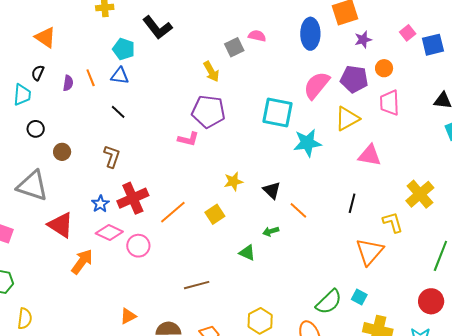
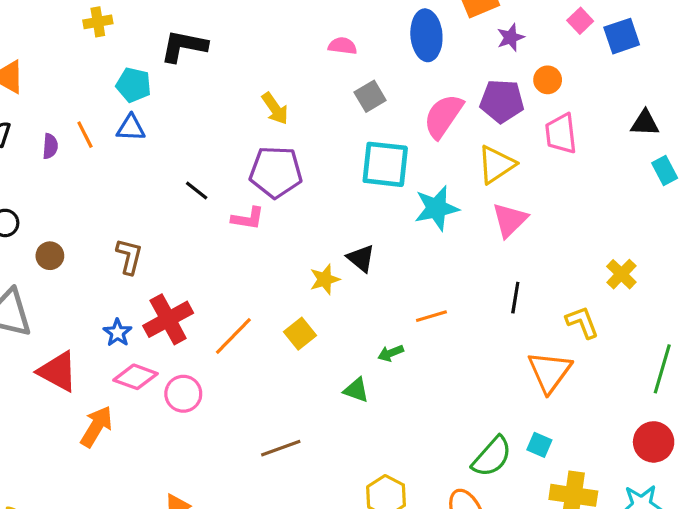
black L-shape: (157, 27) -> (184, 46), turned 144
gray square: (234, 47) -> (370, 96), moved
black line: (118, 112) -> (197, 190), moved
pink triangle: (370, 155) -> (510, 220), moved, turned -50
black triangle: (272, 190) -> (361, 258), moved
yellow cross: (420, 194) -> (621, 274), size x0.7
orange line: (298, 210) -> (431, 316), turned -54

